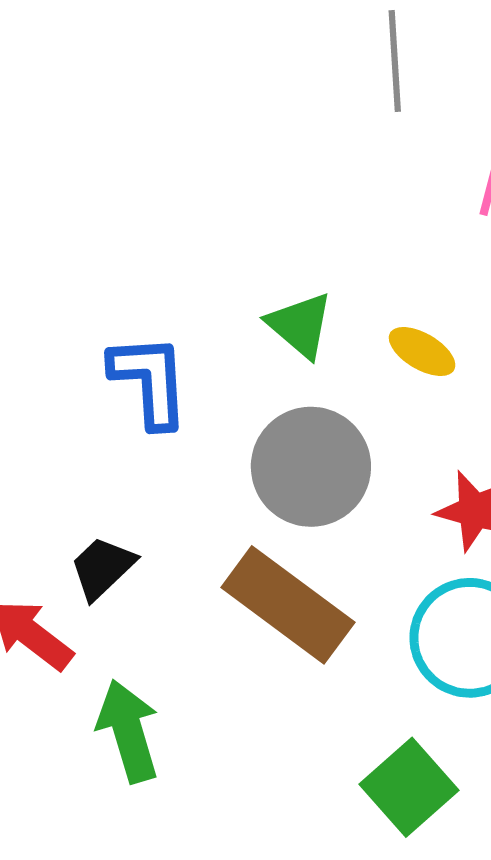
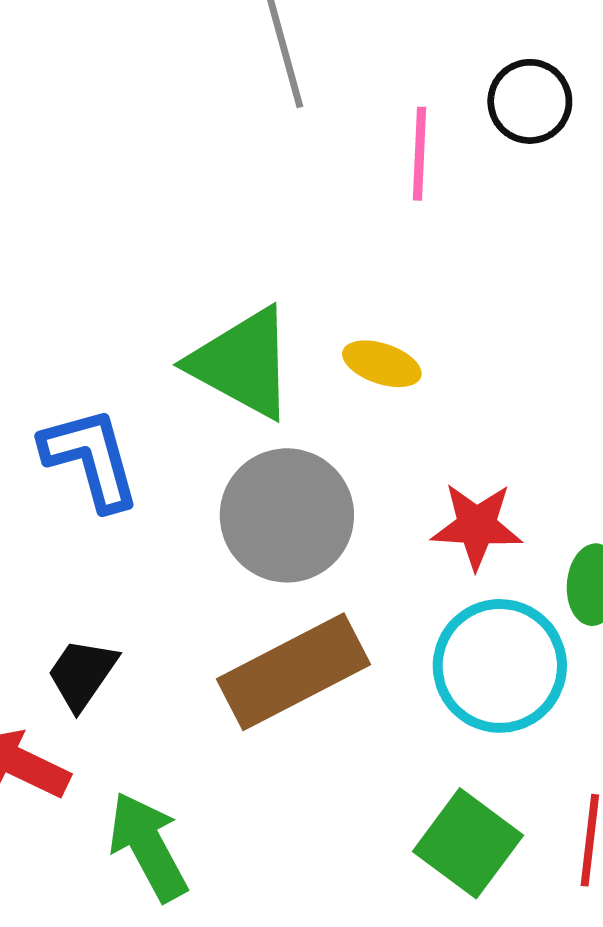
green triangle: (300, 325) -> (242, 363), size x1.5
brown rectangle: (288, 605) -> (294, 672), turned -52

